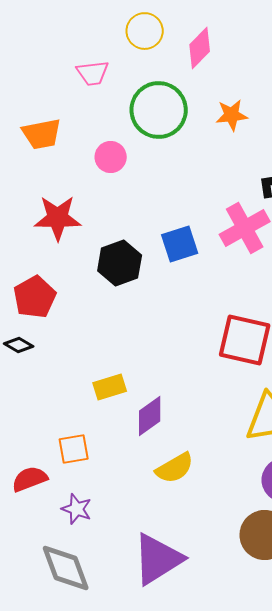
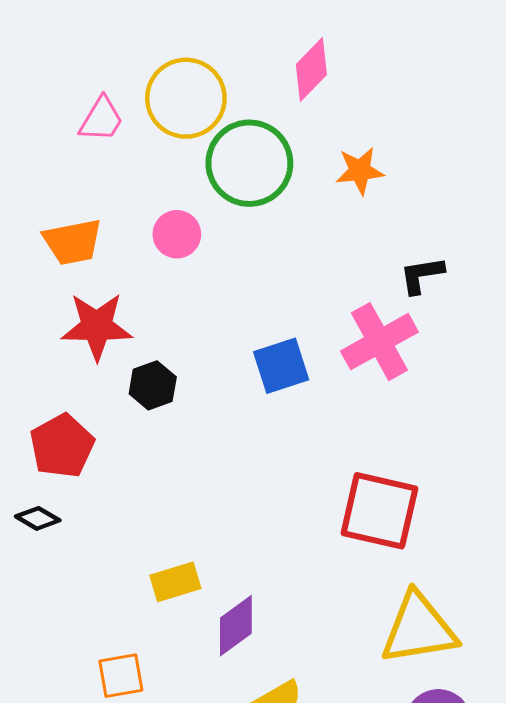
yellow circle: (145, 31) -> (186, 98), moved, size x1.4
pink trapezoid: (93, 73) -> (101, 119), moved, turned -52
orange trapezoid: (42, 134) -> (73, 242), moved
black hexagon: (120, 263) -> (153, 385), moved, size x0.7

